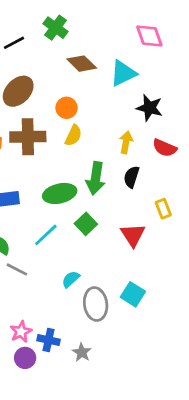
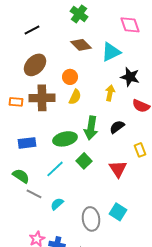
green cross: (55, 28) -> (79, 14), moved
yellow arrow: (126, 142) -> (110, 93), moved
black semicircle: (131, 177) -> (117, 127), turned 35
cyan semicircle: (71, 279) -> (57, 204), moved

